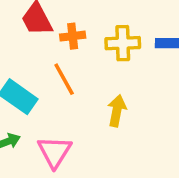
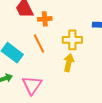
yellow cross: (123, 43) -> (72, 40), moved

